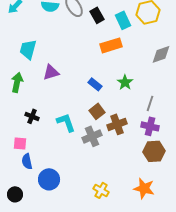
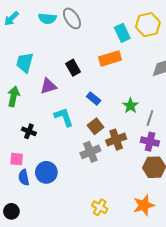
black rectangle: (97, 15) -> (73, 68), moved
green star: (125, 82) -> (130, 106), moved
cyan L-shape: (66, 122) -> (64, 117), moved
blue circle: (49, 179) -> (46, 172), moved
orange star: (144, 188) -> (144, 205), turned -30

